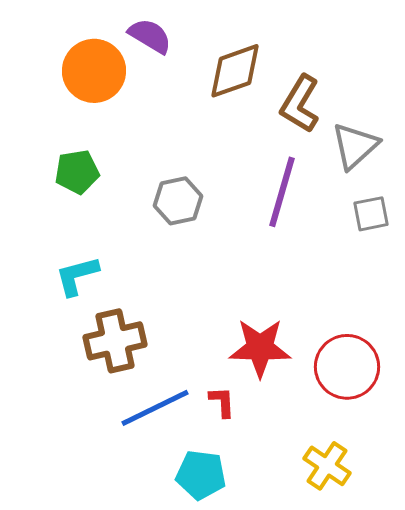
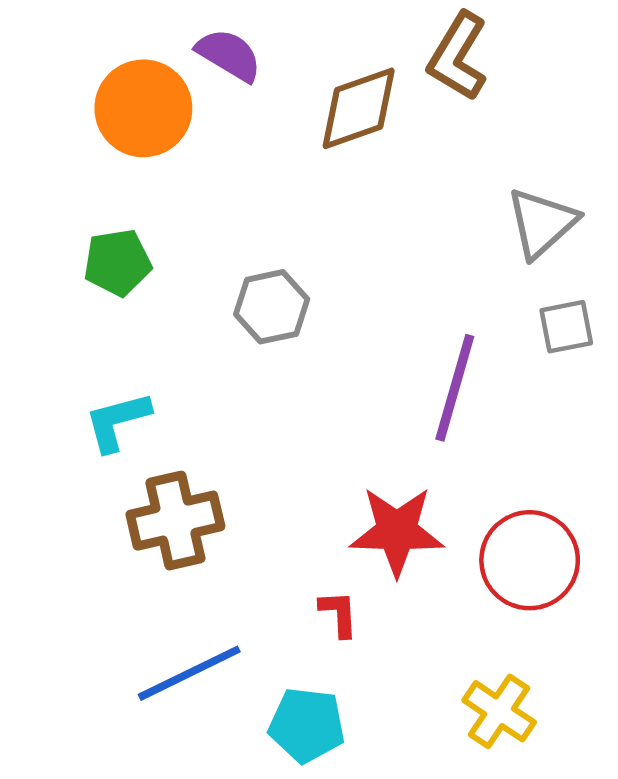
brown L-shape: (300, 104) -> (458, 56), moved
purple line: (282, 192) -> (455, 388), moved
blue line: (155, 408) -> (189, 673), moved

